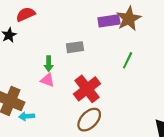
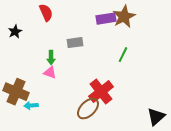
red semicircle: (26, 14) -> (46, 13), moved, turned 90
red cross: (87, 89) -> (101, 92), moved

